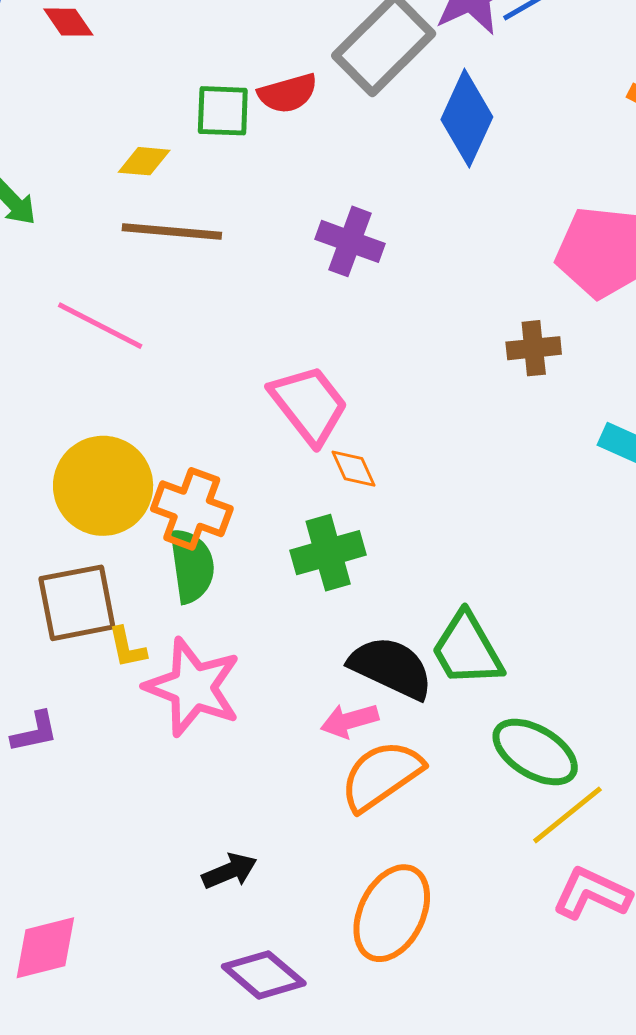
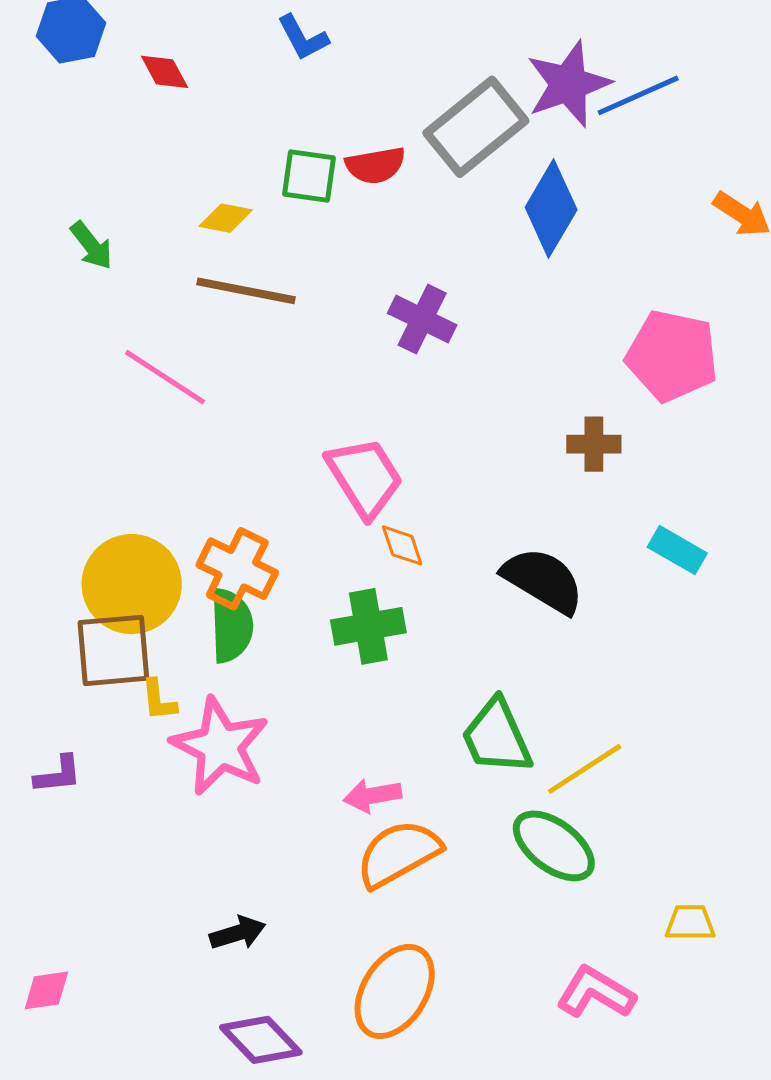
yellow circle: (103, 486) -> (132, 584), moved
black semicircle: (391, 668) -> (543, 580), moved
yellow line: (567, 815) -> (585, 769), moved
pink diamond: (45, 948) -> (46, 990), size x0.7

